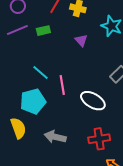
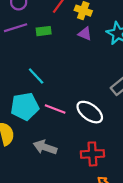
purple triangle: (81, 40) -> (85, 34), moved, turned -32
pink line: (62, 85) -> (55, 109), moved, turned -66

